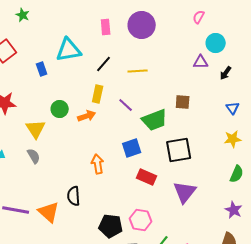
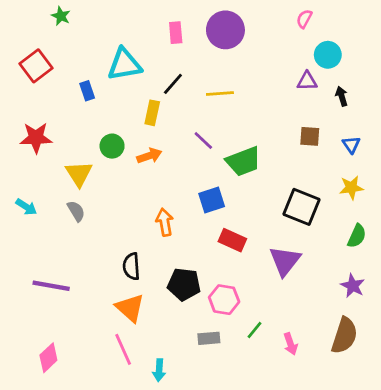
black arrow: (226, 73) -> (342, 96), turned 128
yellow rectangle: (98, 94) -> (152, 113), moved
brown square: (183, 102) -> (310, 136), moved
black square: (179, 150) -> (302, 207), moved, turned 32
orange triangle: (49, 212) -> (130, 308), moved
black pentagon: (111, 226) -> (184, 284), moved

